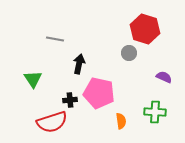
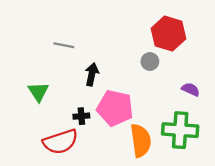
green cross: (155, 112) -> (180, 130), size x1.4
orange semicircle: (121, 121) -> (141, 141), size x1.8

